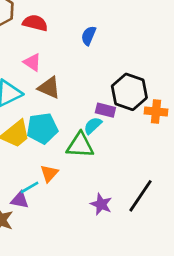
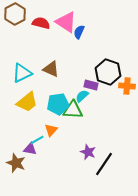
pink triangle: (32, 62) -> (66, 22), moved, size x1.6
cyan pentagon: (42, 128) -> (58, 104), moved
black line: (141, 196) -> (104, 164), moved

